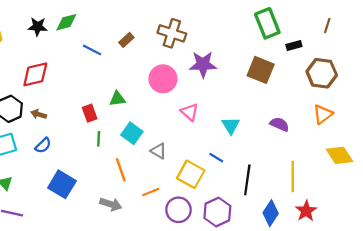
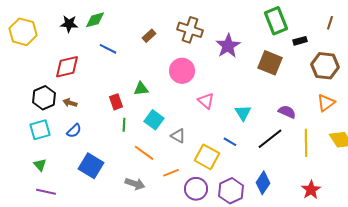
blue line: (92, 50) -> (108, 49), moved
purple star: (203, 64) -> (228, 46), moved, turned -30
orange line: (121, 170) -> (144, 153), turned -35
yellow line: (293, 176) -> (306, 143), moved
black line: (247, 180) -> (270, 139), moved, turned 44
blue diamond: (271, 213) -> (263, 183), moved

